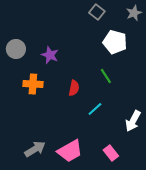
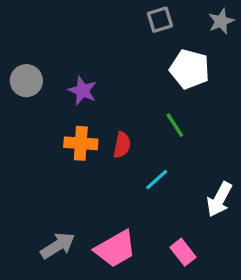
gray square: (97, 12) -> (160, 20), turned 35
orange cross: (33, 84) -> (81, 143), moved

